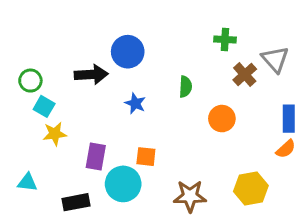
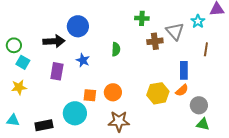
brown cross: (245, 74) -> (155, 41), turned 35
orange circle: (222, 119) -> (113, 92), moved
yellow star: (55, 134) -> (19, 87), moved
purple rectangle: (96, 157) -> (57, 71), moved
cyan triangle: (27, 182) -> (13, 120), moved
yellow hexagon: (251, 188) -> (158, 93), moved

